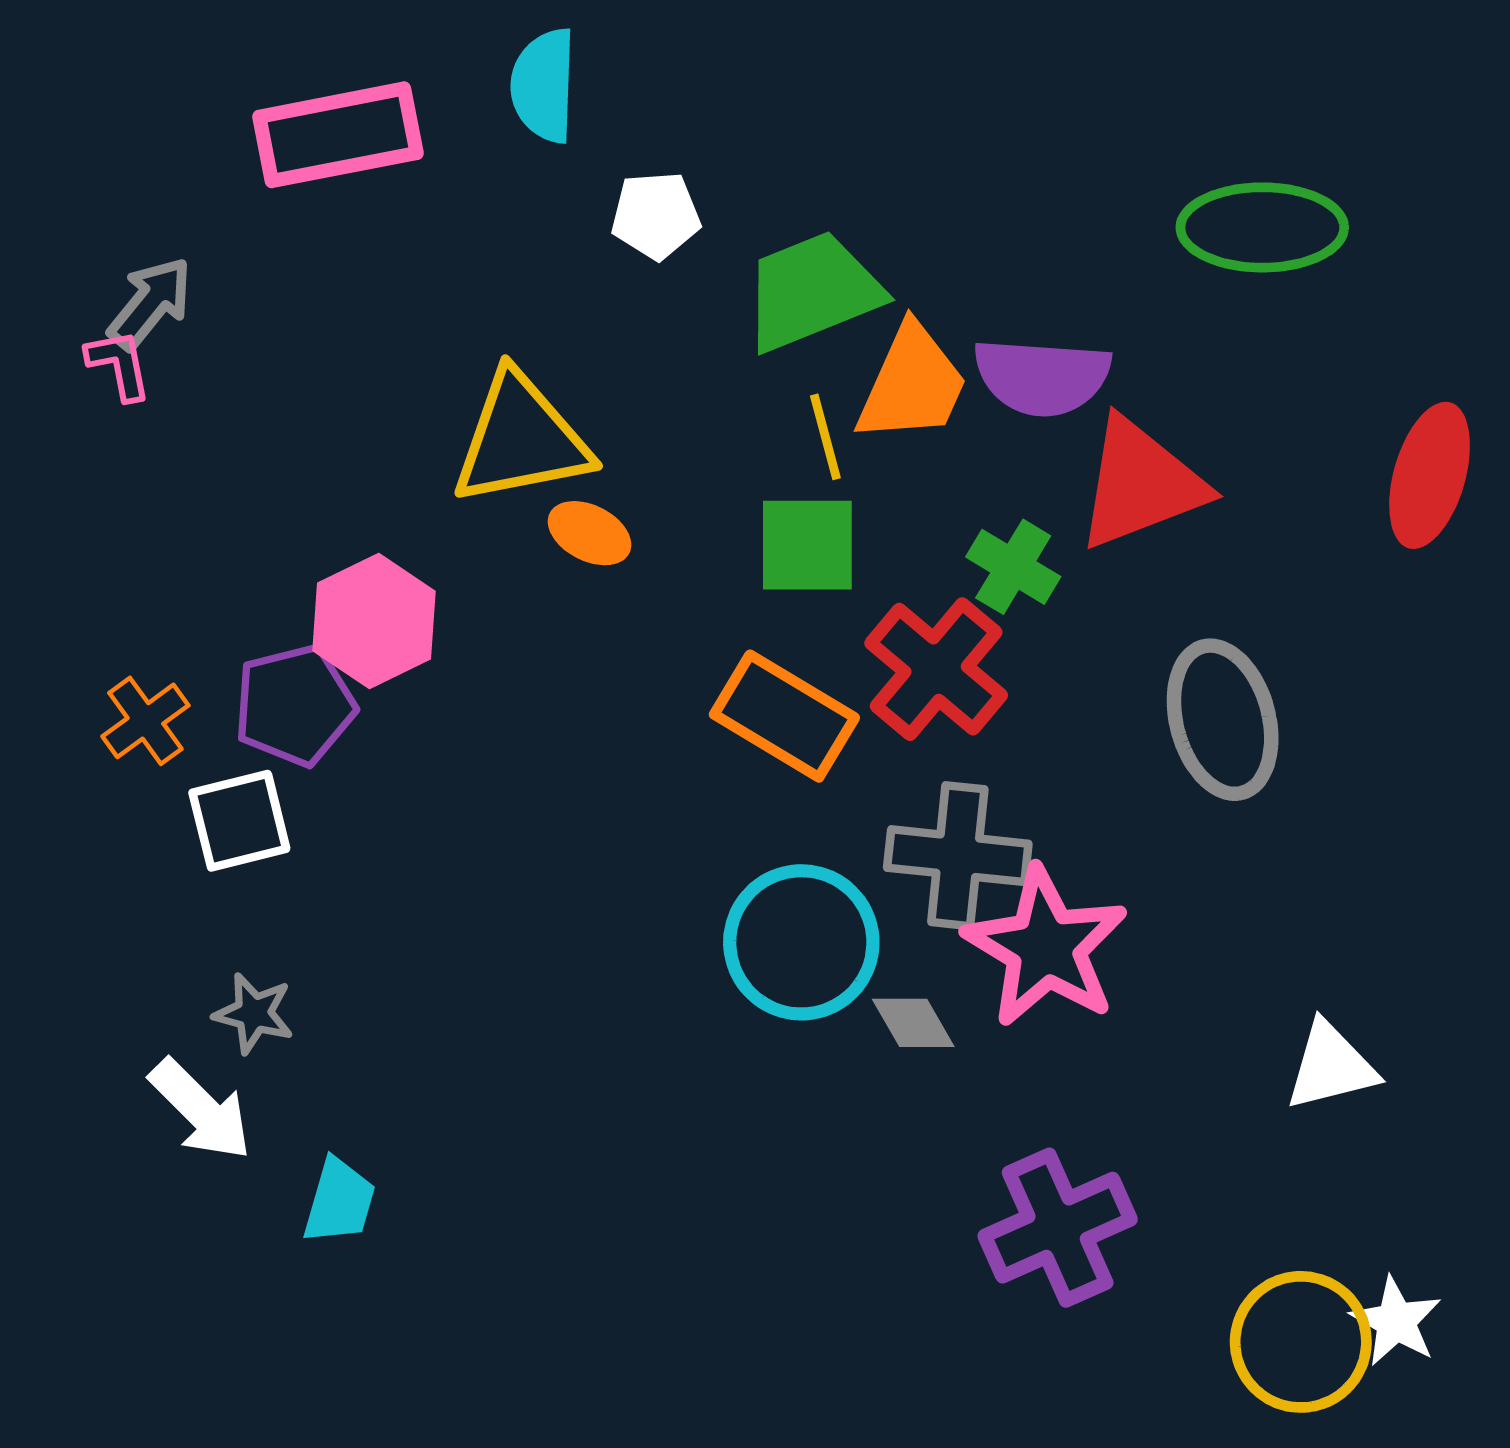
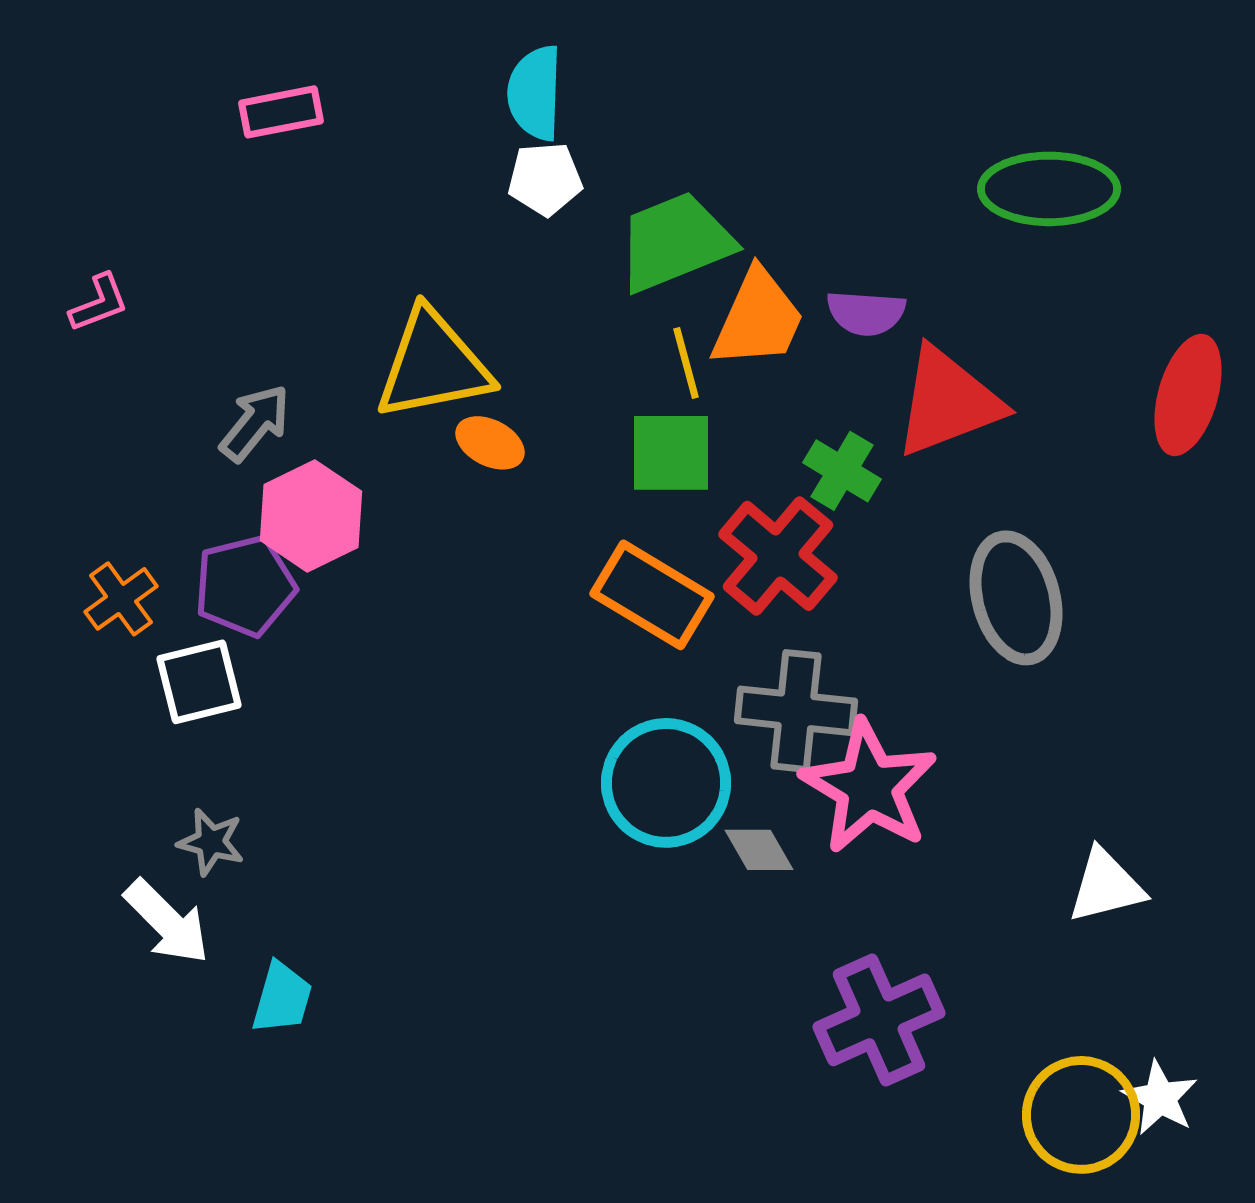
cyan semicircle: (544, 85) -> (535, 93), moved
pink rectangle: (338, 135) -> (281, 112), size x0.6
gray arrow: (150, 303) -> (255, 423), moved
pink L-shape: (119, 365) -> (99, 303), turned 80
purple semicircle: (1042, 377) -> (866, 313), size x0.7

